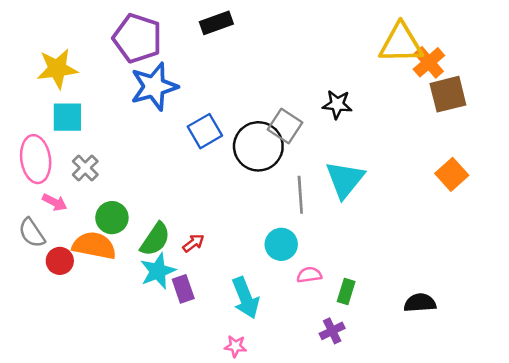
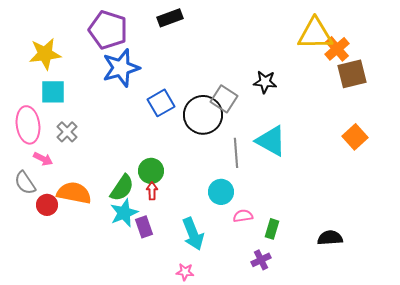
cyan triangle: (345, 179) -> (271, 141), turned -40
green circle: (112, 218) -> (151, 171), moved
red arrow: (193, 243) -> (152, 191), turned -54

